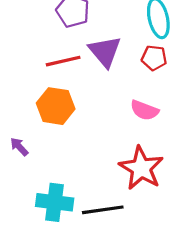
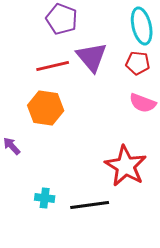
pink semicircle: (144, 110) -> (143, 103), moved
cyan cross: (55, 202) -> (45, 198), size x0.6

